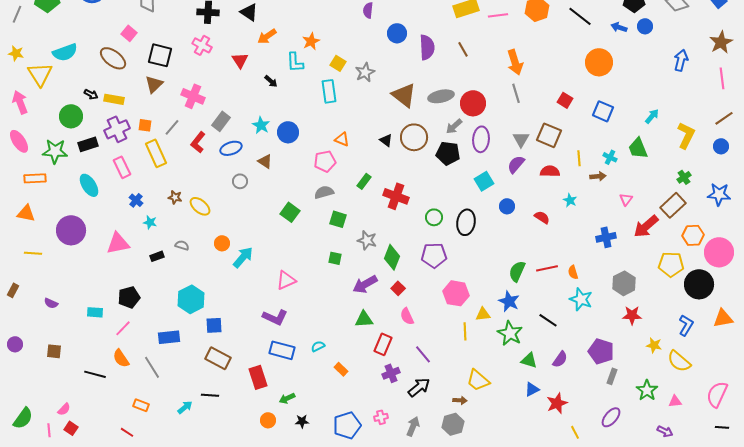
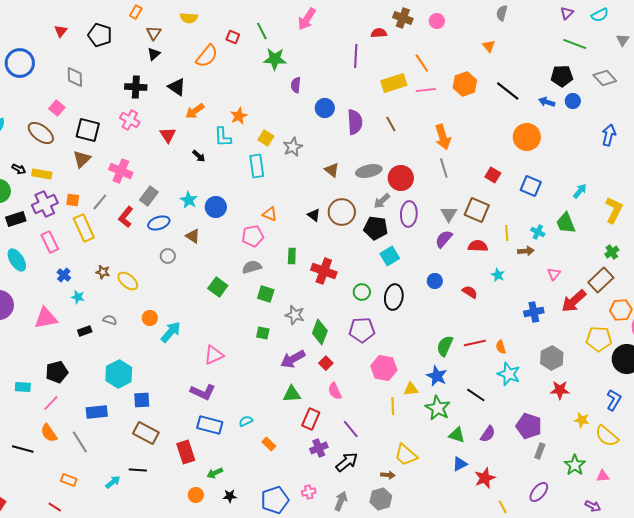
brown triangle: (404, 95) -> (332, 170), size x0.6
green rectangle: (364, 181) -> (292, 256), turned -35
cyan square: (484, 181) -> (390, 256), moved

